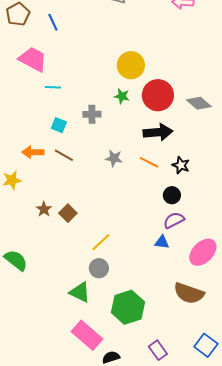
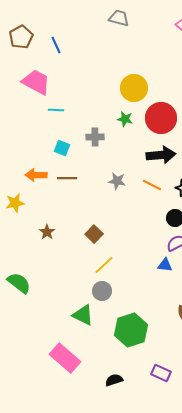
brown line: (64, 155) -> (67, 178), turned -30
brown square: (68, 213) -> (94, 234), moved
pink rectangle: (87, 335) -> (65, 358), moved
purple rectangle: (158, 350) -> (161, 373), turned -30

